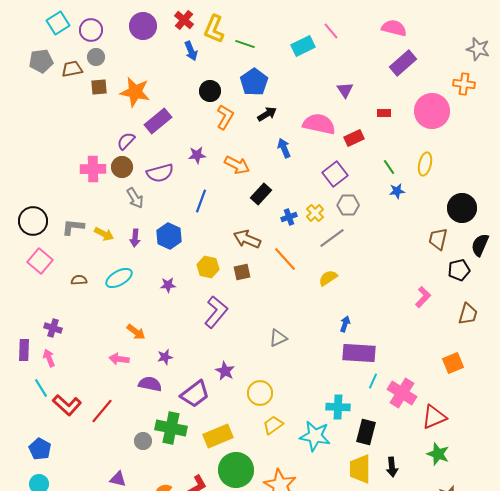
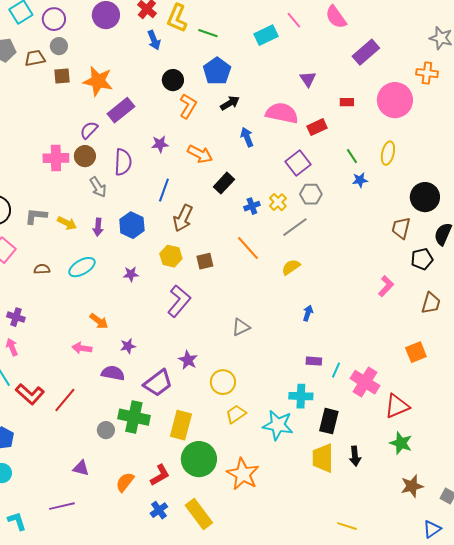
pink semicircle: (394, 28) -> (336, 17), moved, turned -140
purple semicircle: (160, 173) -> (123, 162), turned -72
brown arrow: (247, 239) -> (183, 218), moved, turned -88
purple rectangle: (359, 353) -> (314, 361), moved, size x0.5
yellow rectangle: (218, 436) -> (181, 425), turned -52

